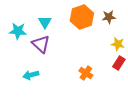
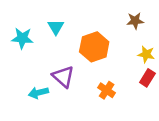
orange hexagon: (82, 17) -> (94, 47), moved
purple triangle: (41, 44) -> (63, 77), moved

